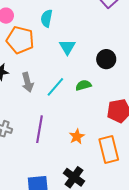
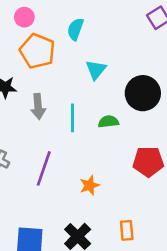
black circle: (106, 59) -> (143, 93), size x1.4
cyan line: (55, 87) -> (72, 118), turned -50
orange rectangle: (109, 150) -> (127, 230), moved, size x0.6

